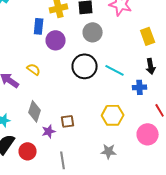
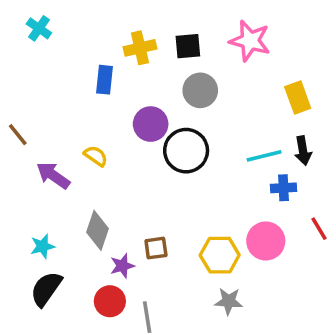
purple circle: (56, 40) -> (151, 124), moved
cyan line: (115, 70) -> (264, 156), moved, turned -42
yellow hexagon: (113, 115) -> (220, 255), moved
pink circle: (148, 134) -> (266, 241), moved
red circle: (28, 151) -> (110, 301), moved

